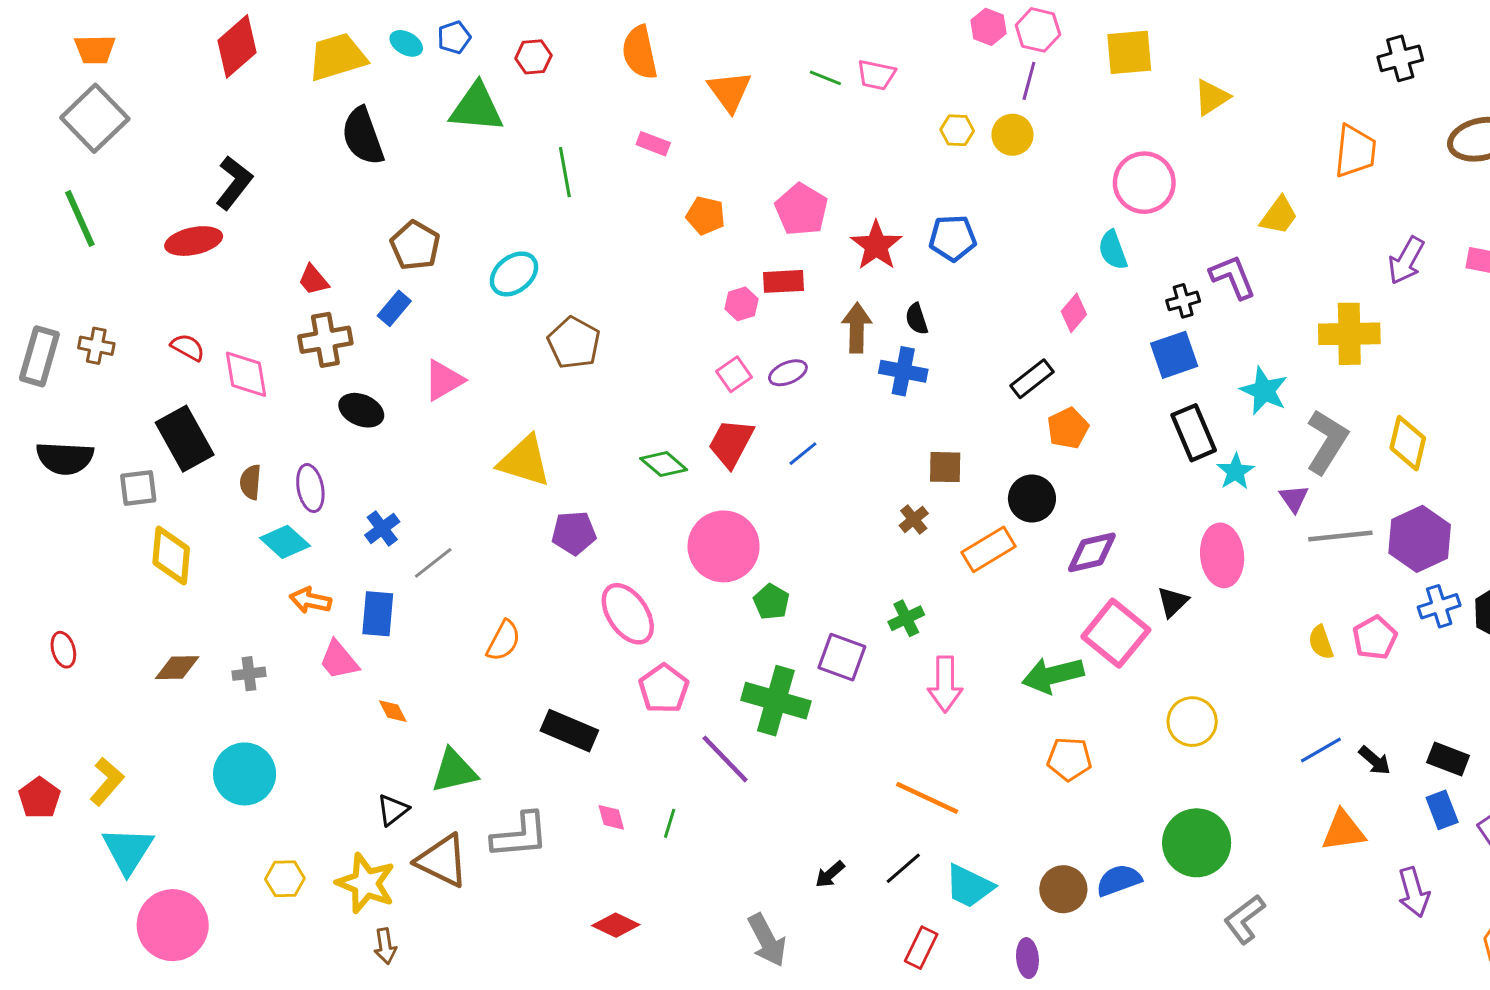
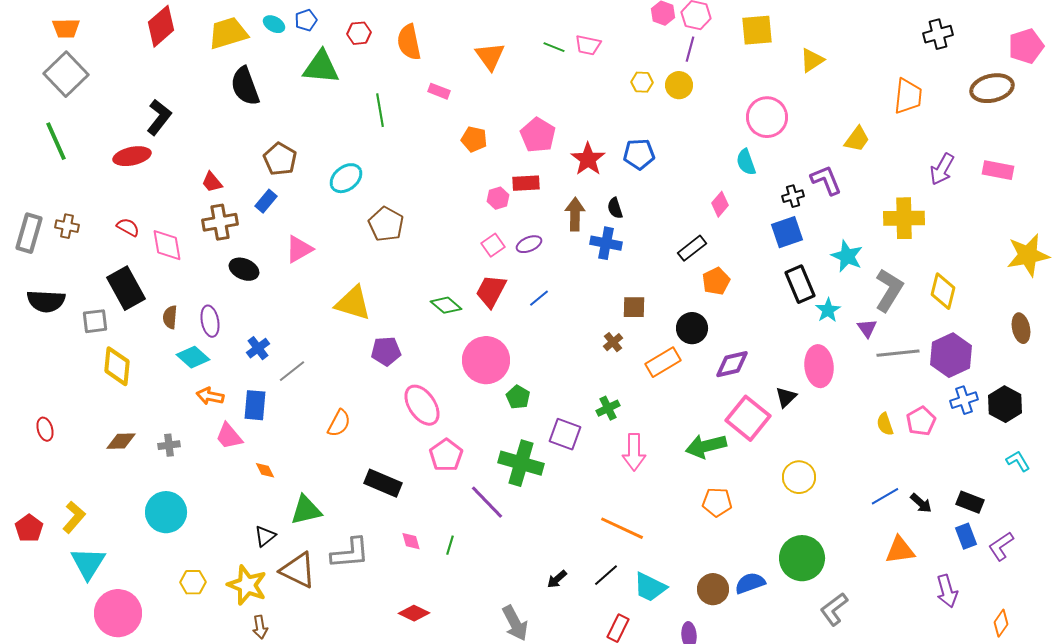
orange semicircle: (640, 52) -> (409, 42), moved

